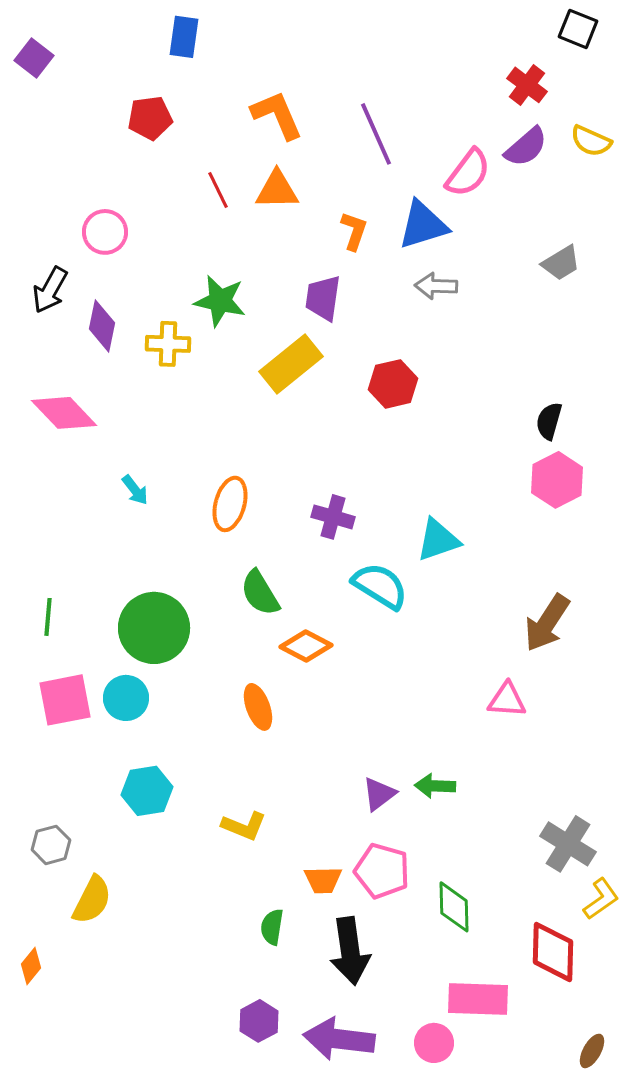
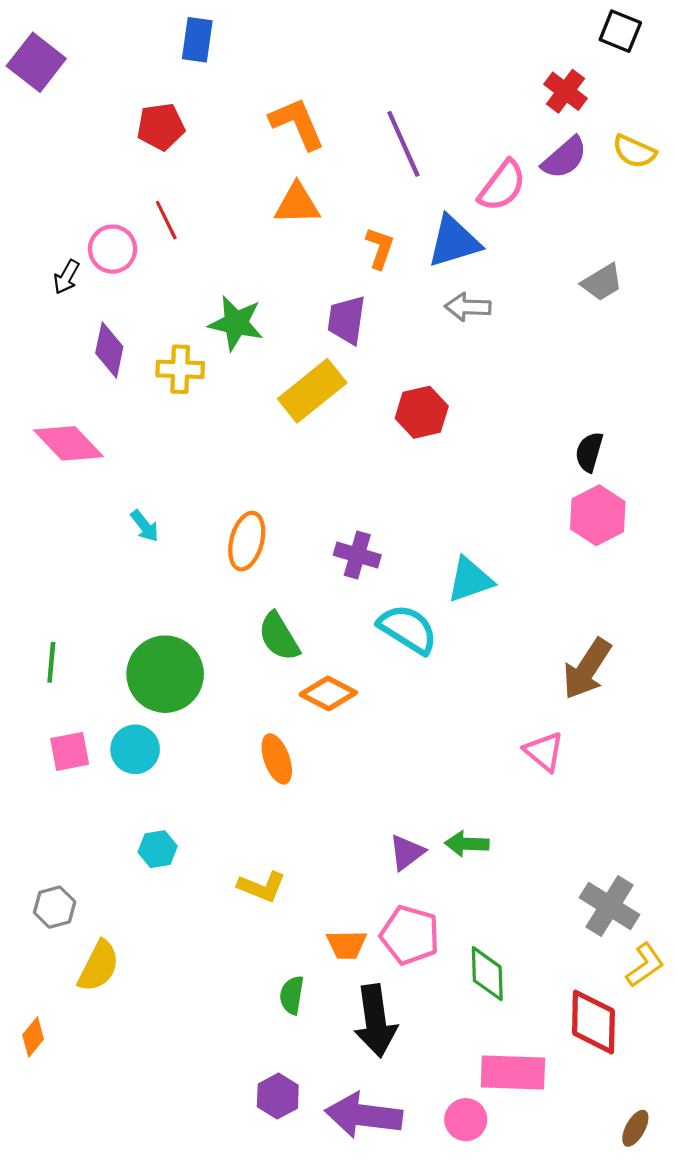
purple square: (34, 58) -> (36, 62), size x1.4
red line: (218, 190) -> (166, 220), moved
black arrow: (50, 290) -> (66, 277), moved, size x0.7
pink square: (65, 700) -> (70, 751), size x0.7
pink triangle: (507, 700) -> (544, 751), turned 36
cyan hexagon: (147, 791) -> (158, 849), size x0.7

